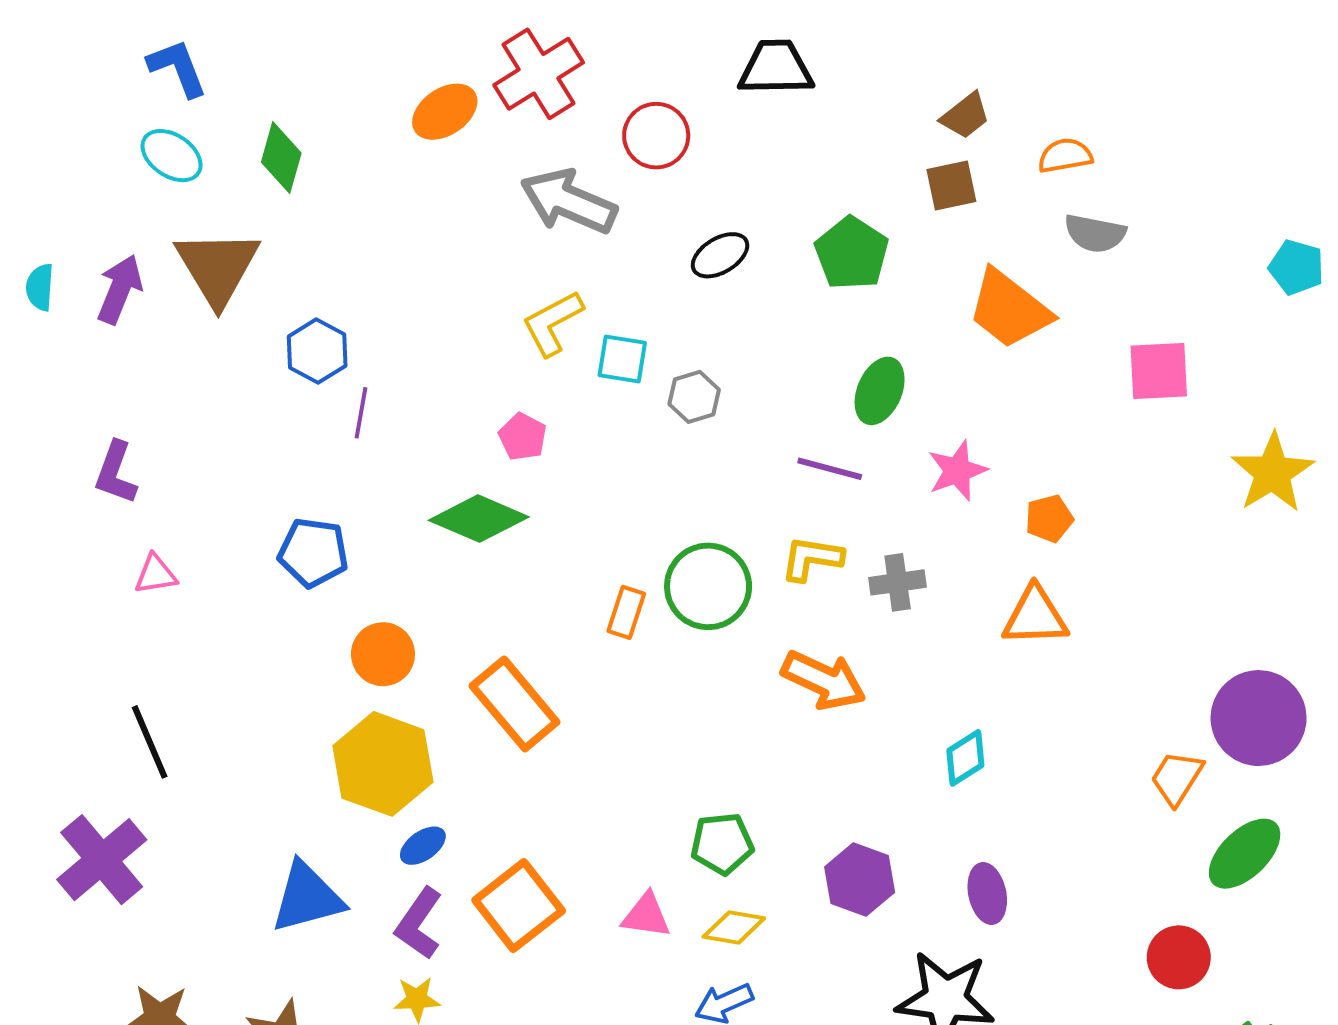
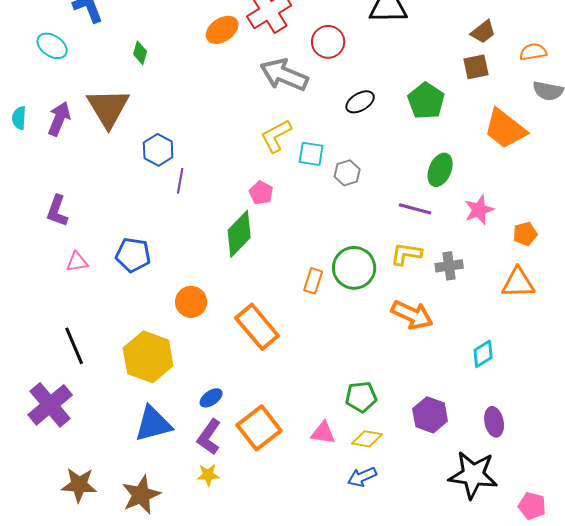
cyan ellipse: (172, 156) -> (52, 46), moved
green diamond: (281, 158) -> (140, 53), size x0.7
green diamond: (479, 519) -> (239, 234), turned -69
blue pentagon: (313, 552) -> (133, 255), moved
yellow hexagon: (383, 764) -> (148, 357), moved

